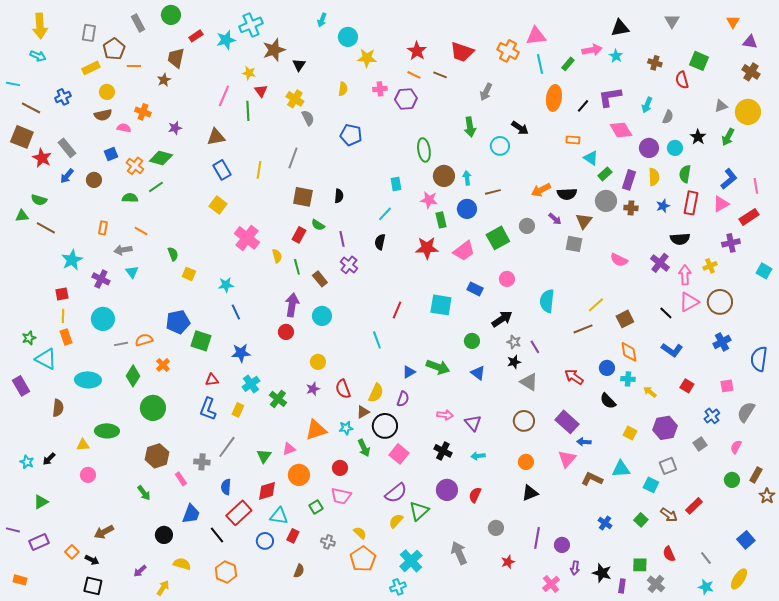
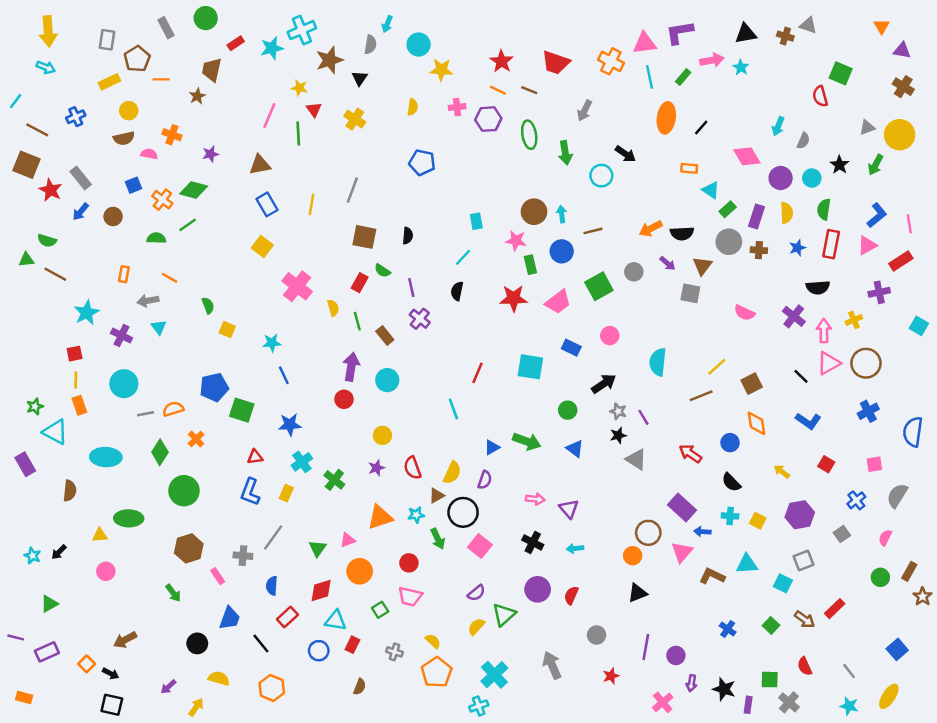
gray triangle: (672, 21) -> (808, 25), turned -42
brown cross: (655, 63) -> (785, 36), moved
cyan line: (13, 84) -> (16, 101), turned -64
purple L-shape: (610, 97) -> (680, 32), moved
gray semicircle: (308, 118) -> (370, 45), moved, turned 35
green ellipse: (424, 150) -> (529, 135), moved
cyan cross: (628, 379) -> (730, 516), moved
brown circle: (524, 421) -> (648, 533), moved
purple semicircle: (396, 493) -> (476, 593), size x0.7
red rectangle: (239, 513) -> (287, 617), size x0.7

